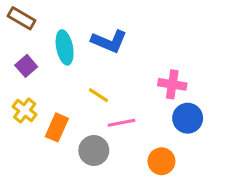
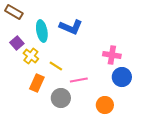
yellow line: (98, 95) -> (56, 66), moved
yellow cross: (25, 110) -> (31, 56), moved

